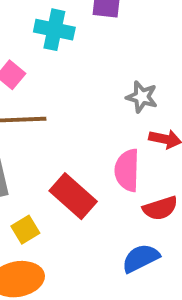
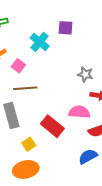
cyan cross: (54, 30) -> (40, 42), turned 30
pink semicircle: (127, 170) -> (79, 112), turned 95

